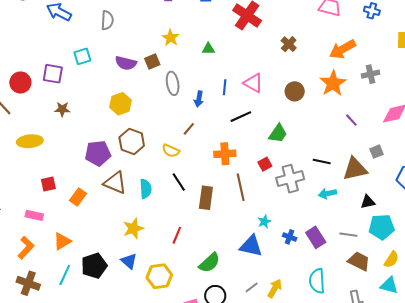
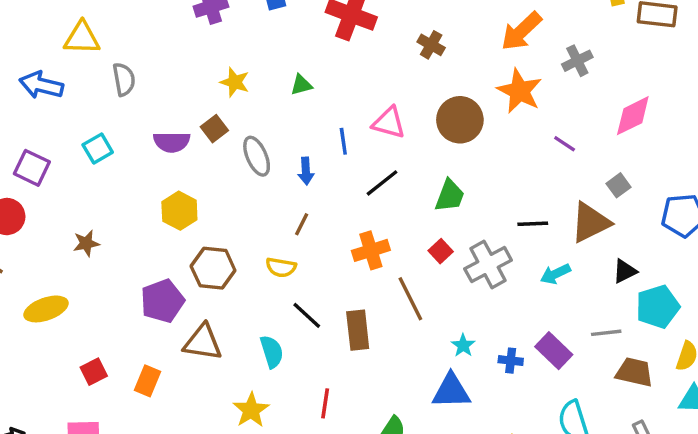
purple square: (53, 74) -> (32, 168), moved, turned 30
brown circle: (295, 91) -> (460, 120), size x1.4
cyan semicircle: (146, 189) -> (272, 352), moved

